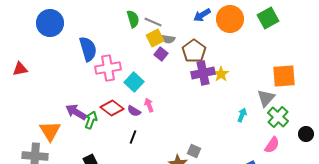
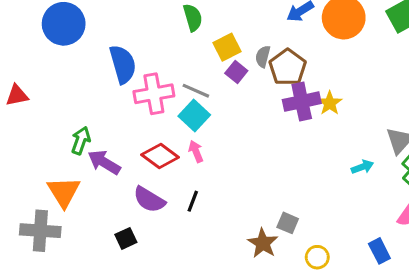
gray line: (153, 22) -> (196, 91), moved
gray semicircle: (168, 39) -> (263, 56), moved, turned 96
pink arrow: (149, 105) -> (196, 151), moved
purple semicircle: (134, 111) -> (149, 200), moved, size x1.5
cyan arrow: (242, 115) -> (362, 167), turned 48
green arrow: (91, 120) -> (81, 140), moved

